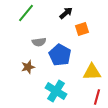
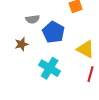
yellow triangle: (92, 72) -> (86, 49), turned 30

